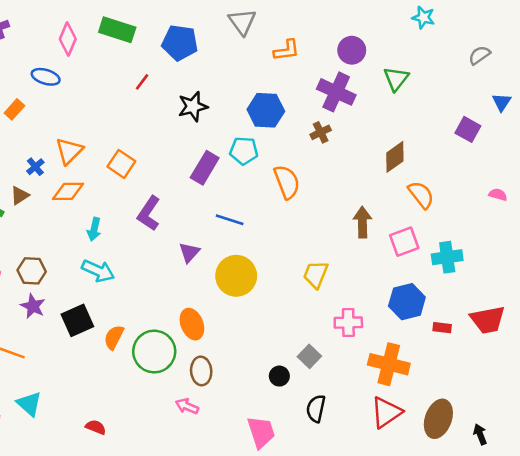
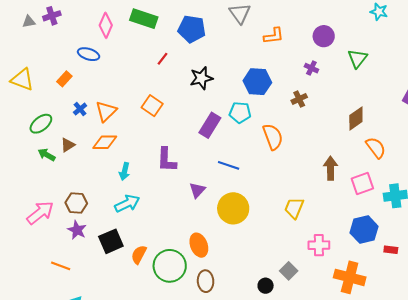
purple cross: (336, 92) -> (311, 68), size x0.5
orange square: (121, 164) -> (152, 106), moved
blue cross: (35, 167) -> (80, 109), moved
purple L-shape: (149, 213) -> (167, 160), turned -32
cyan arrow: (98, 271) -> (127, 203), turned -50

